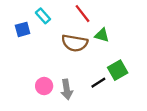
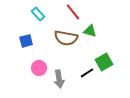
blue square: (23, 29) -> (26, 41), moved
pink circle: (44, 86) -> (39, 68), moved

